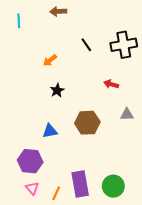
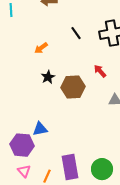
red arrow: (111, 84) -> (100, 71), turned 32
brown hexagon: (87, 123) -> (73, 87), moved
blue triangle: (50, 131) -> (40, 129), moved

